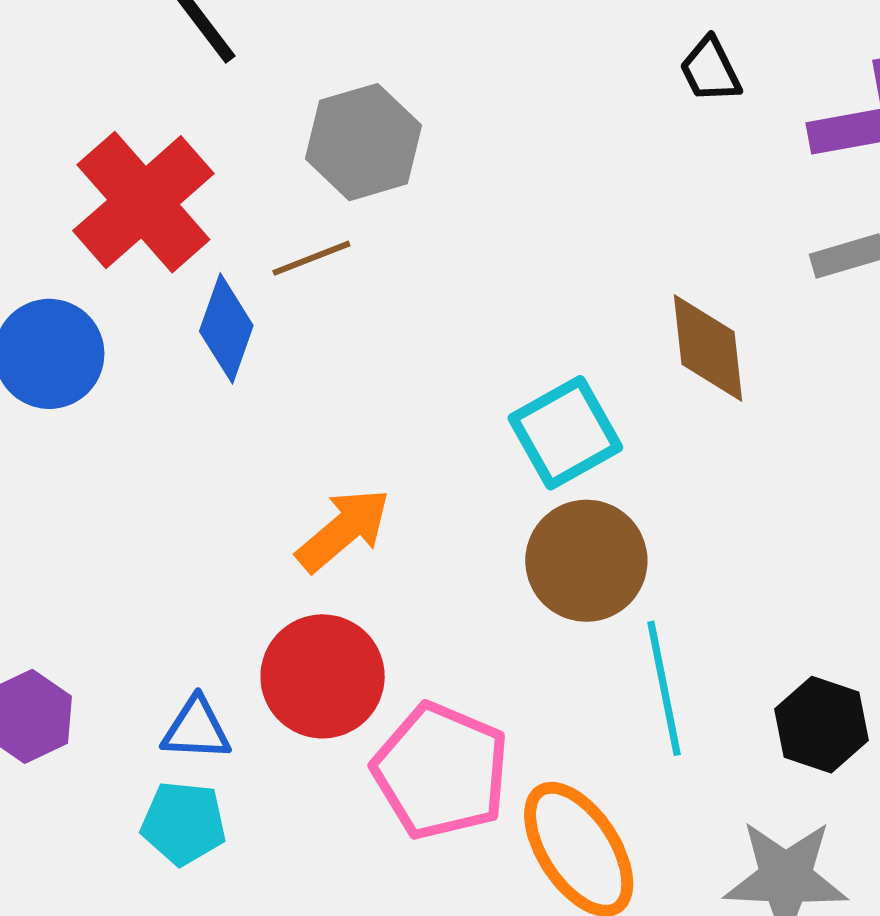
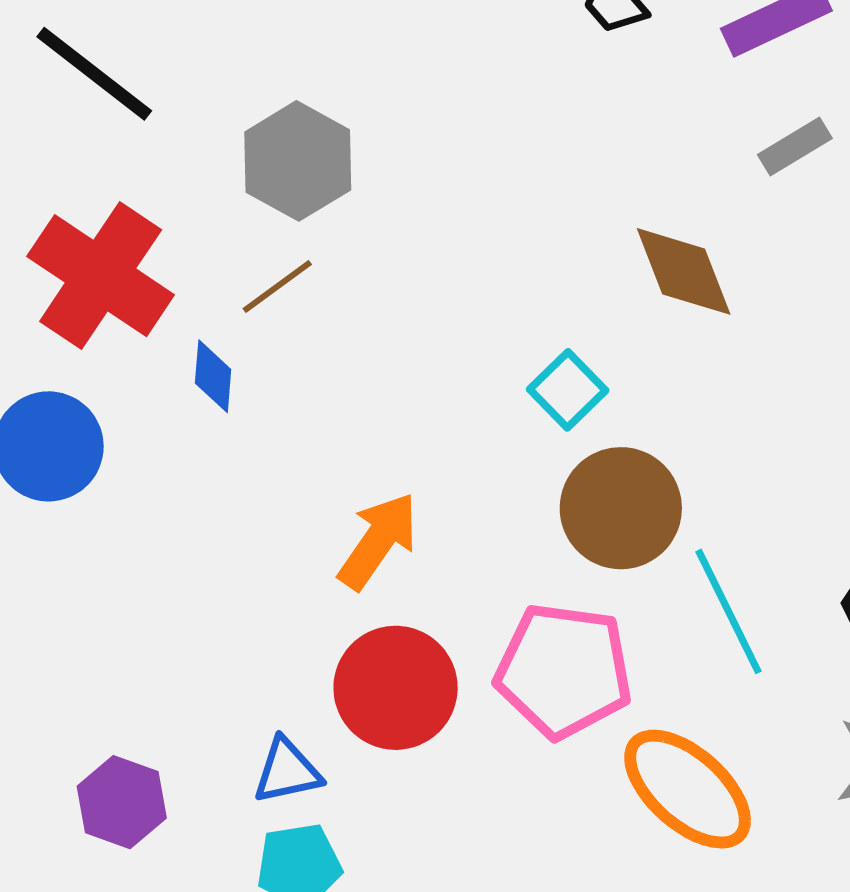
blue diamond: (226, 328) -> (213, 376), size x0.7
cyan square: (565, 433) -> (568, 390), size x0.7
pink pentagon: (441, 771) -> (564, 671), moved

